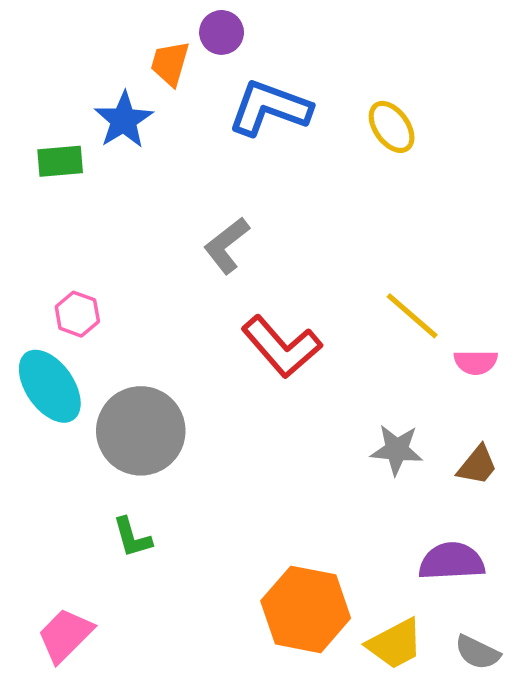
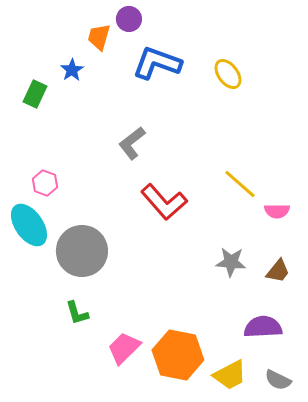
blue star: (124, 120) -> (72, 70), size x0.7
green rectangle: (60, 161) -> (35, 94), turned -60
pink trapezoid: (65, 635) -> (124, 348), moved

